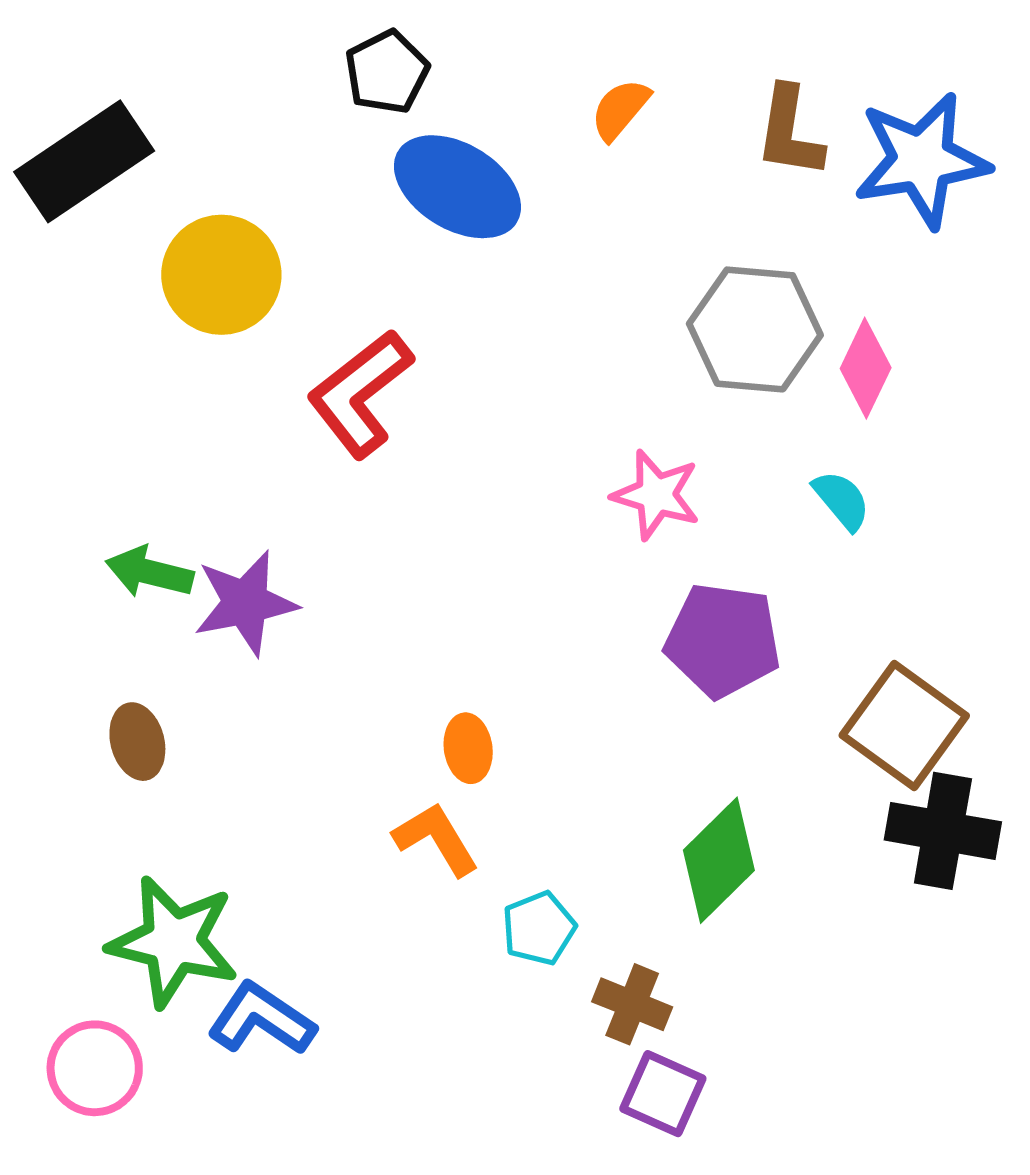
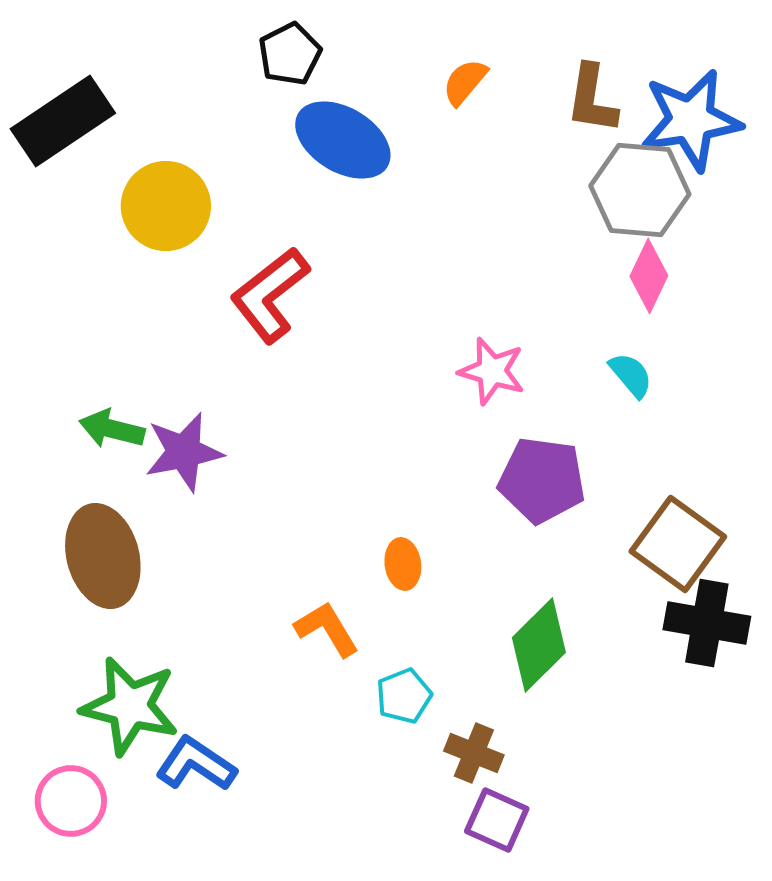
gray hexagon: (755, 329) -> (640, 190), moved
brown ellipse: (137, 742) -> (103, 556), size x1.8
orange ellipse: (468, 748) -> (403, 564), moved

